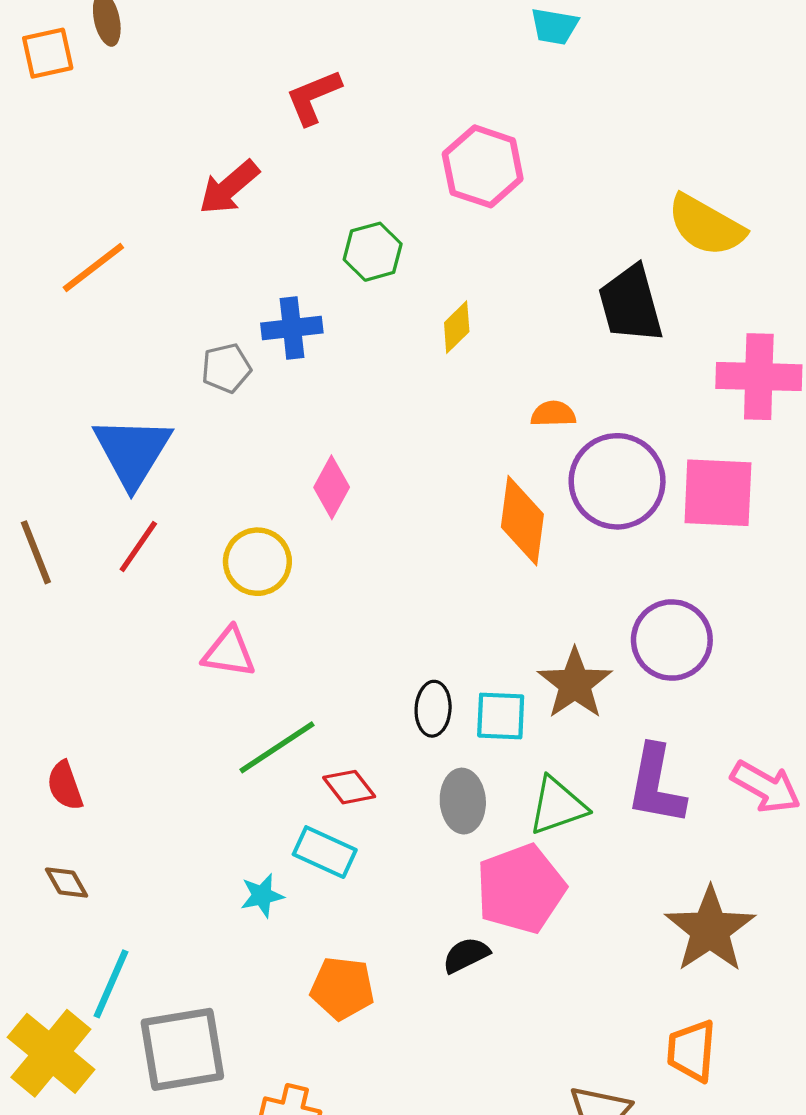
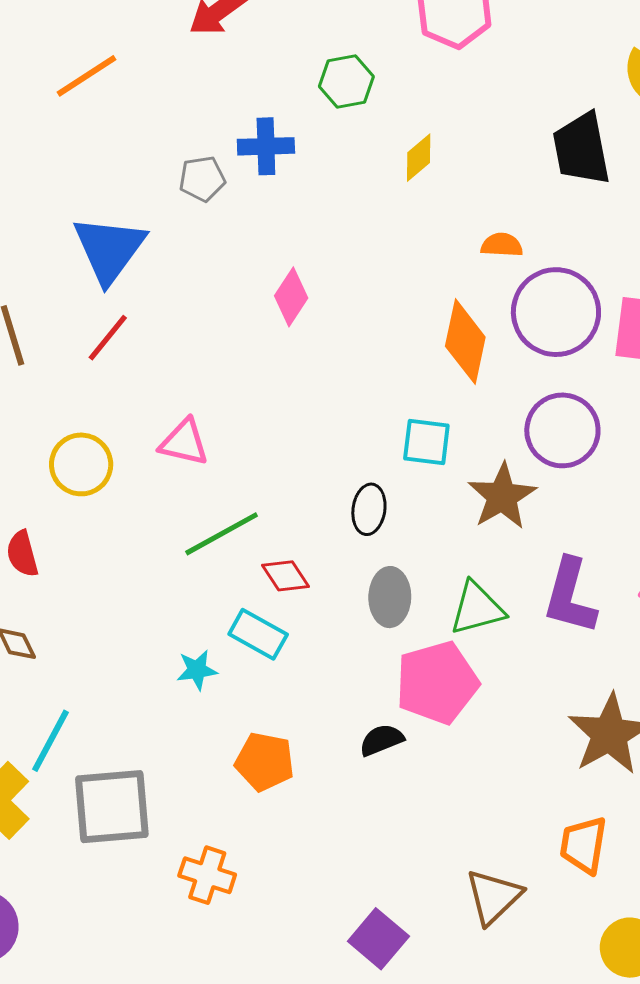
yellow circle: (257, 562) -> (81, 464), moved
purple circle: (672, 640) -> (562, 430), moved
cyan square: (501, 716) -> (426, 442), moved

